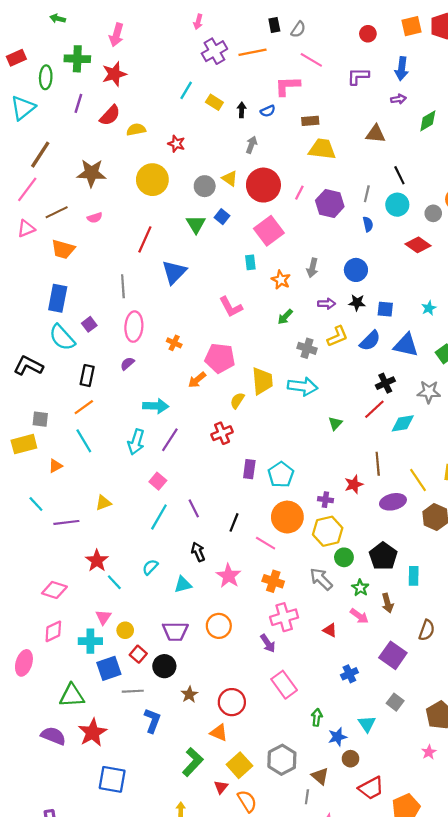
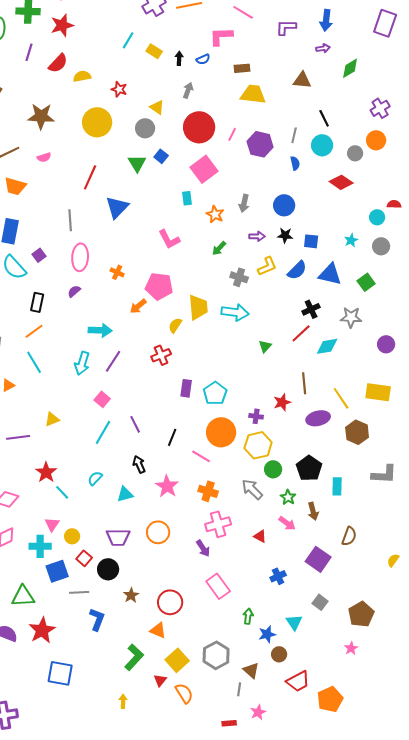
yellow triangle: (230, 179) -> (157, 107), moved

